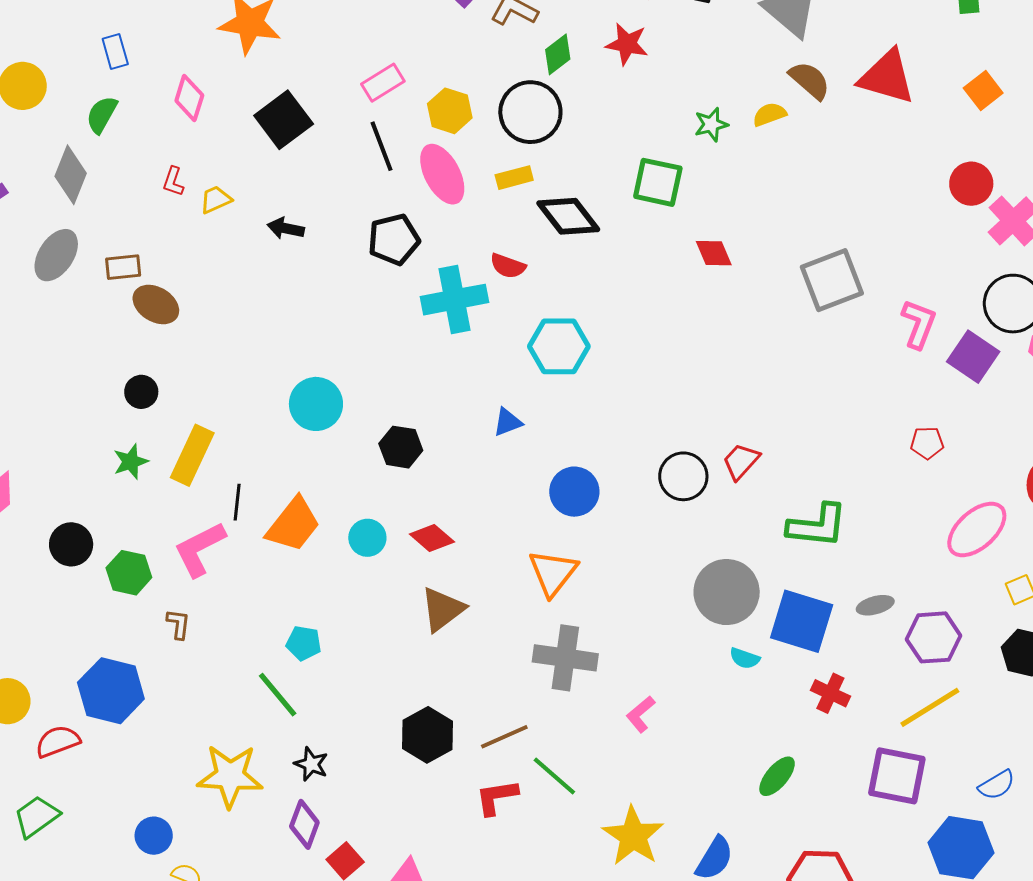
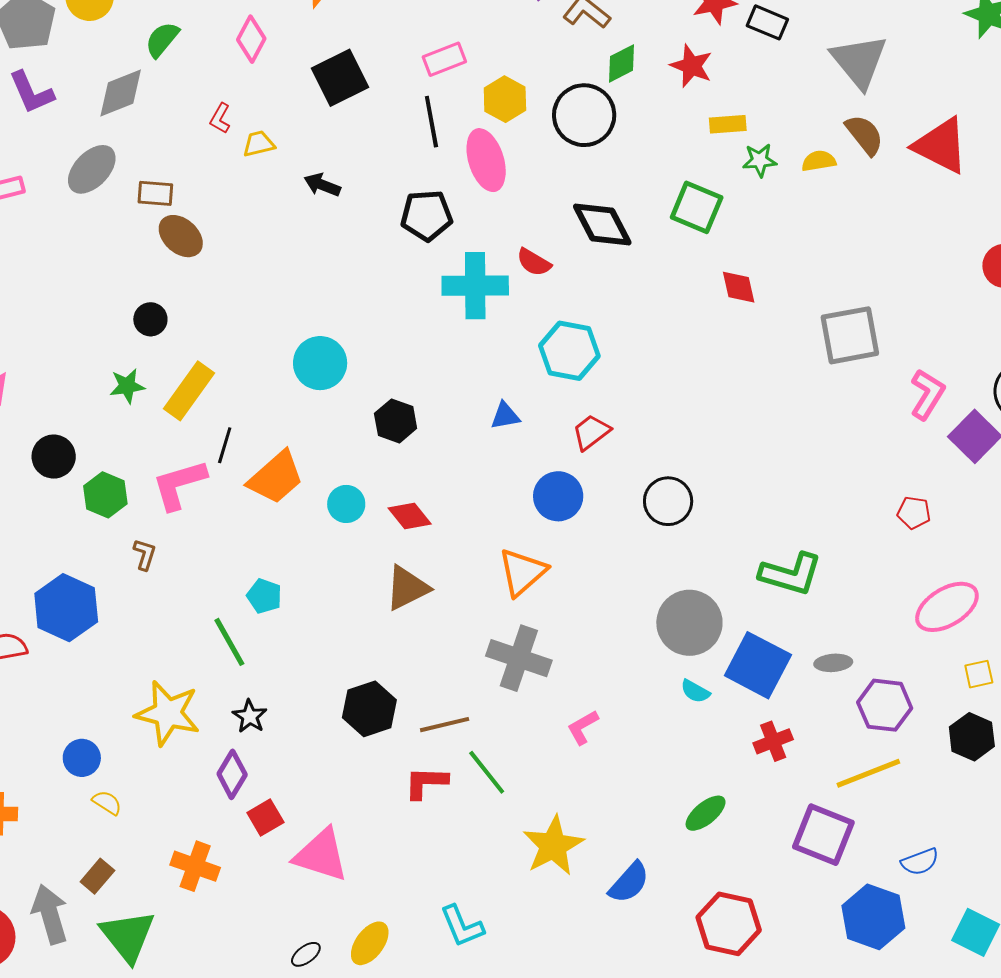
gray diamond: (71, 175) -> (121, 93), turned 36
yellow rectangle: (514, 178) -> (728, 124), moved
red trapezoid: (741, 461) -> (591, 432), moved
red cross: (830, 693) -> (773, 741), turned 33

